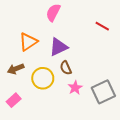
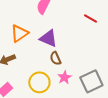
purple triangle: (58, 47) -> (48, 38), turned 48
yellow circle: (43, 78) -> (39, 82), moved

